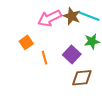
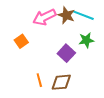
orange line: (44, 58) -> (39, 80), moved
brown diamond: (82, 78) -> (61, 82), moved

